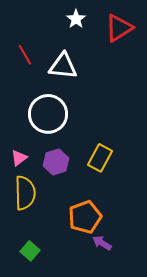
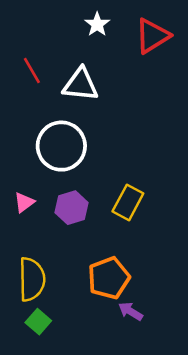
yellow semicircle: (25, 193) -> (32, 279), moved

